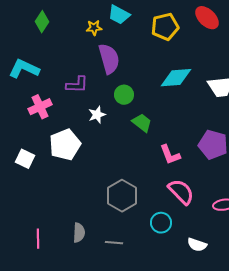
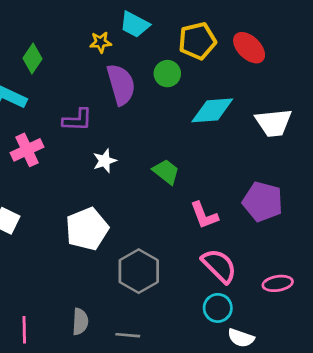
red ellipse: (207, 18) -> (249, 48), moved
green diamond: (42, 22) -> (32, 59), moved
green circle: (124, 95) -> (167, 74), moved
white pentagon: (65, 145) -> (87, 229), moved
cyan circle: (161, 223) -> (218, 308), moved

